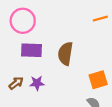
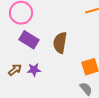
purple rectangle: (31, 50) -> (29, 40), turned 30

